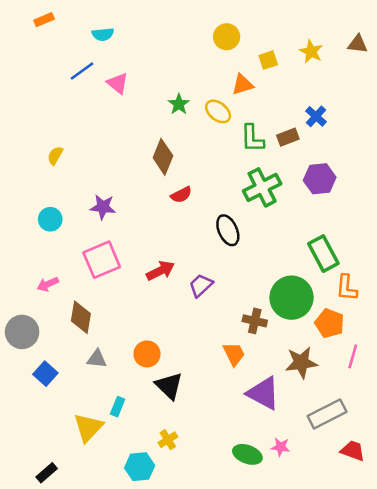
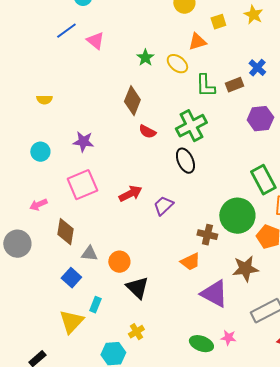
yellow semicircle: (55, 156) -> (44, 100), turned -119
green cross: (262, 187) -> (191, 126), moved
red semicircle: (181, 195) -> (147, 132), turned 54
orange trapezoid: (234, 354) -> (190, 262), turned 90
gray triangle: (97, 359) -> (89, 254), moved
blue square: (45, 374) -> (71, 278), moved

